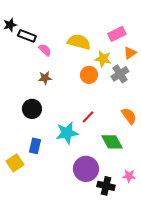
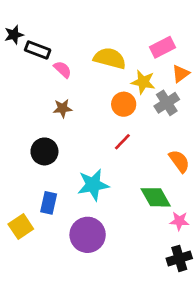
red line: (88, 117) -> (122, 142), moved
purple circle: (86, 169) -> (88, 235), moved
pink star: (129, 176) -> (179, 221), moved
black cross: (106, 186) -> (179, 258), moved, turned -30

